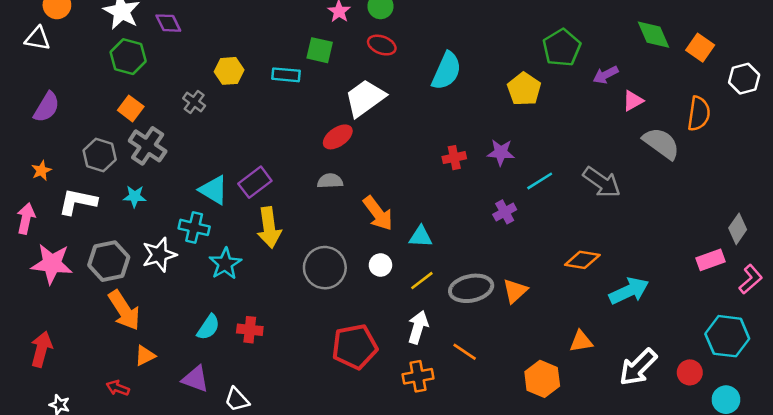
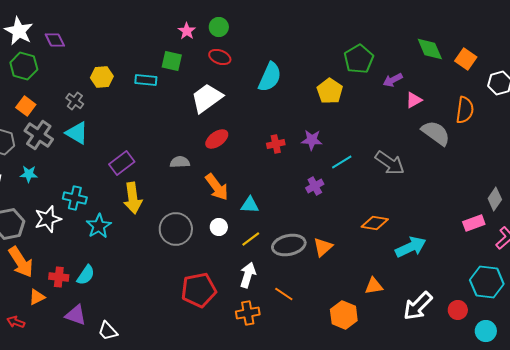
red ellipse: (338, 137) -> (217, 139), moved
cyan triangle: (214, 190) -> (77, 133), moved
red cross: (250, 330) -> (59, 277), moved

